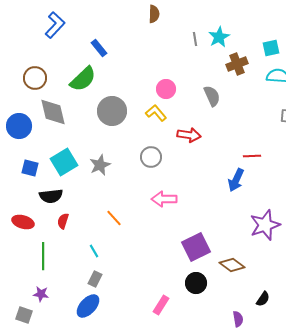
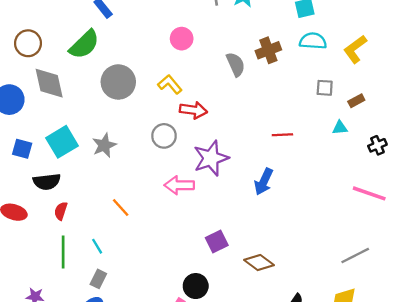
brown cross: (237, 64) -> (268, 50), moved
pink circle: (166, 89) -> (182, 39), moved
red arrow: (189, 135) -> (193, 110), moved
blue arrow: (236, 180) -> (264, 182), moved
purple star: (265, 225) -> (211, 158), moved
purple square: (196, 247) -> (217, 241), size x0.7
green line: (43, 256) -> (63, 252), moved
black circle: (196, 283) -> (196, 286), moved

